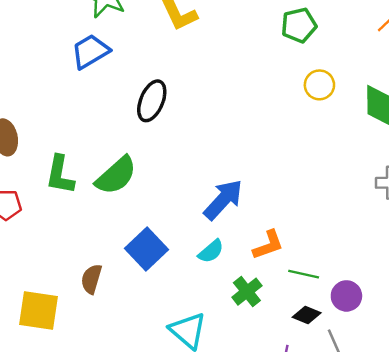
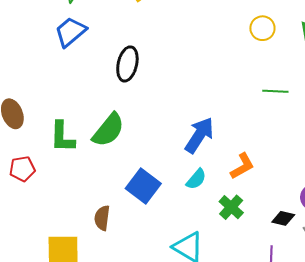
green line: (304, 274) -> (275, 91), moved

